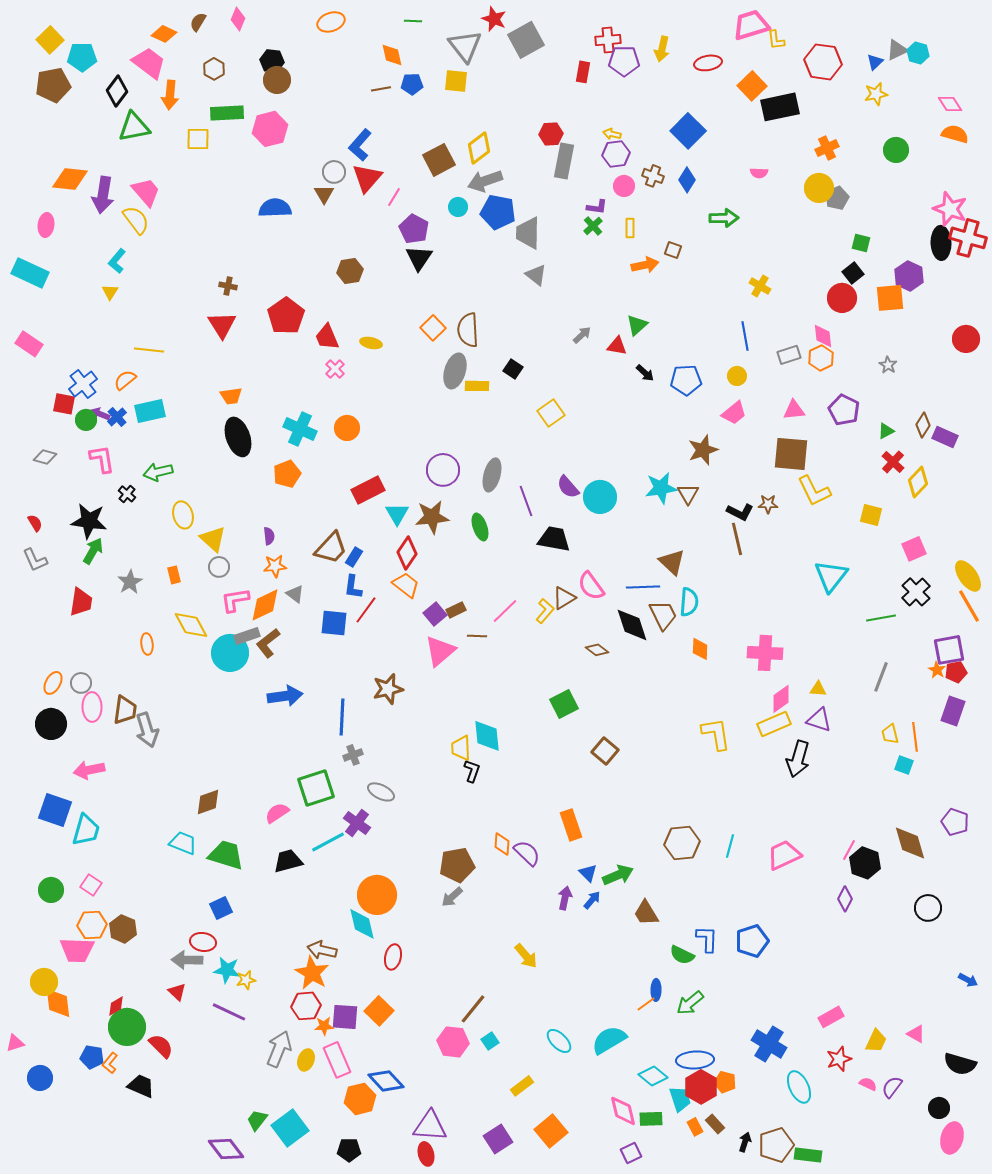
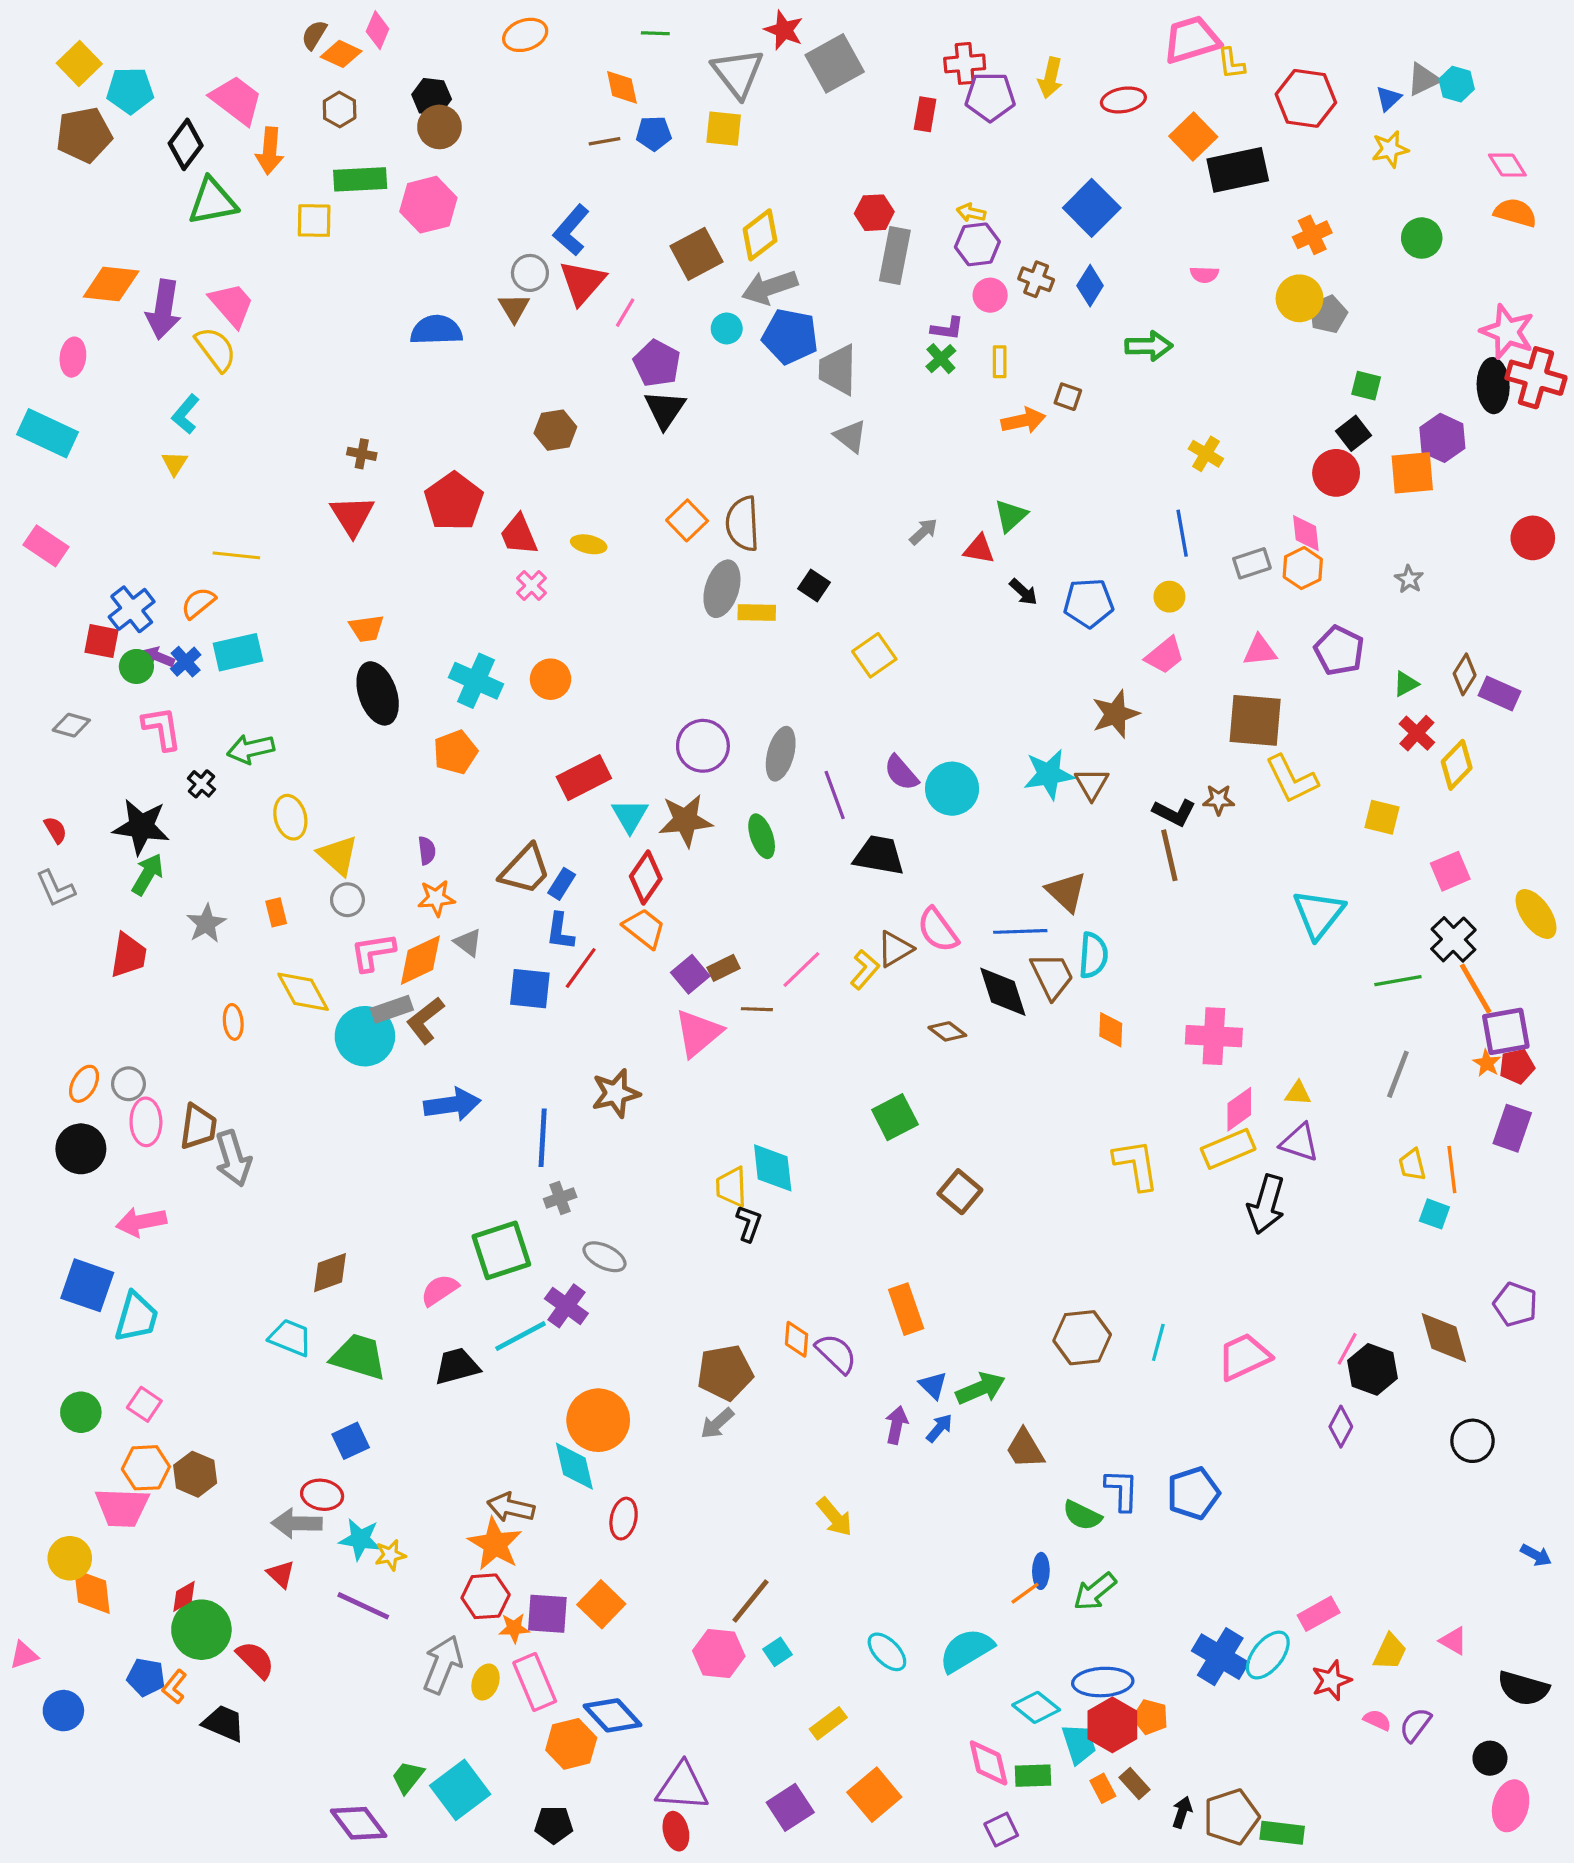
orange diamond: (164, 34) -> (341, 54), moved
orange line: (969, 606) -> (1476, 989), moved
cyan ellipse: (799, 1087) -> (1268, 1655), moved, turned 64

